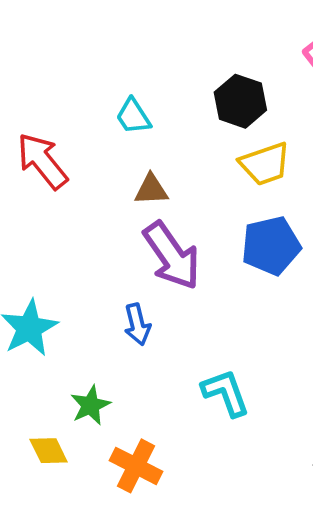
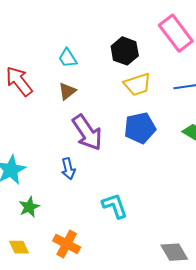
brown triangle: (151, 190) -> (67, 91), moved, turned -36
green star: (90, 405) -> (29, 207), moved
yellow diamond: (49, 451) -> (19, 247), moved

